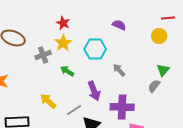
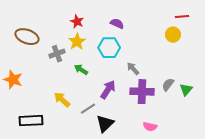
purple semicircle: (119, 25) -> (117, 24), moved
green triangle: (163, 70) -> (186, 90), moved
purple arrow: (94, 91) -> (108, 90), turned -126
purple cross: (122, 107) -> (142, 92), moved

